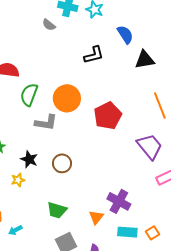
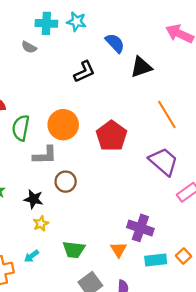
brown circle: (62, 163) -> (66, 182), moved
yellow star: (18, 180) -> (41, 224), moved
cyan arrow: (15, 230) -> (32, 256), moved

